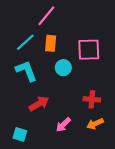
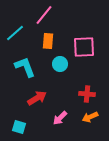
cyan line: (25, 42) -> (15, 33), moved

